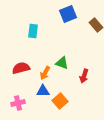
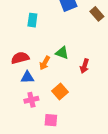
blue triangle: (43, 91) -> (27, 77), moved
pink cross: (18, 103) -> (31, 100), moved

